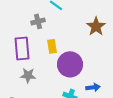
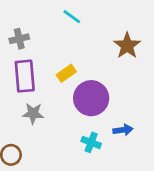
gray cross: (38, 21) -> (19, 39), moved
yellow rectangle: (52, 46) -> (66, 73), turned 64

